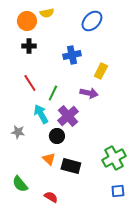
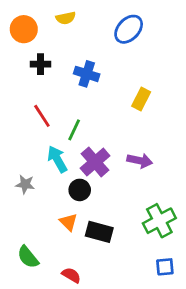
orange circle: (27, 21) -> (24, 29), moved
blue cross: (72, 55) -> (87, 74), moved, turned 30
purple arrow: (89, 93) -> (140, 161), moved

